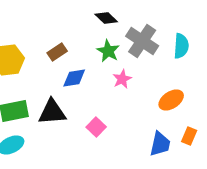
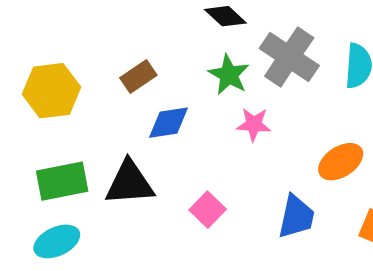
pink star: (122, 79) -> (254, 124), turned 30
blue trapezoid: (160, 144) -> (296, 217), moved

